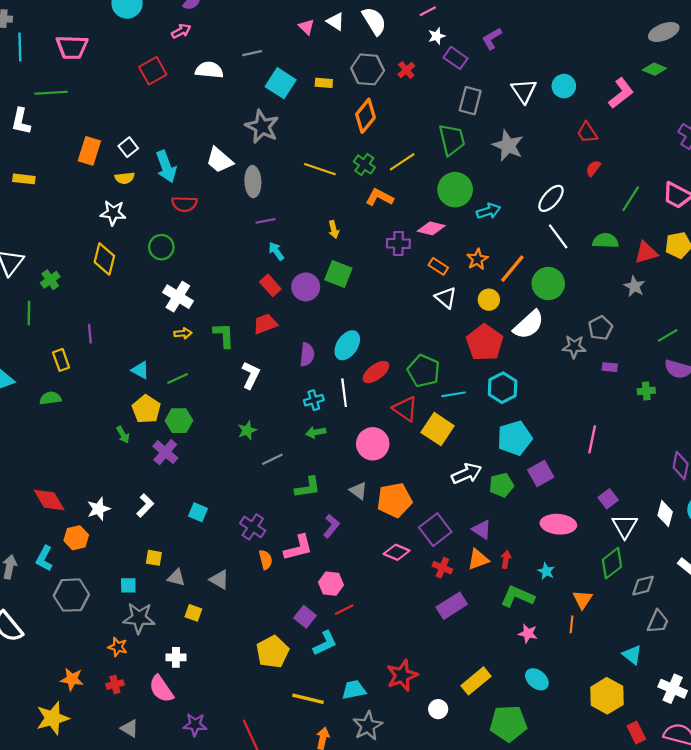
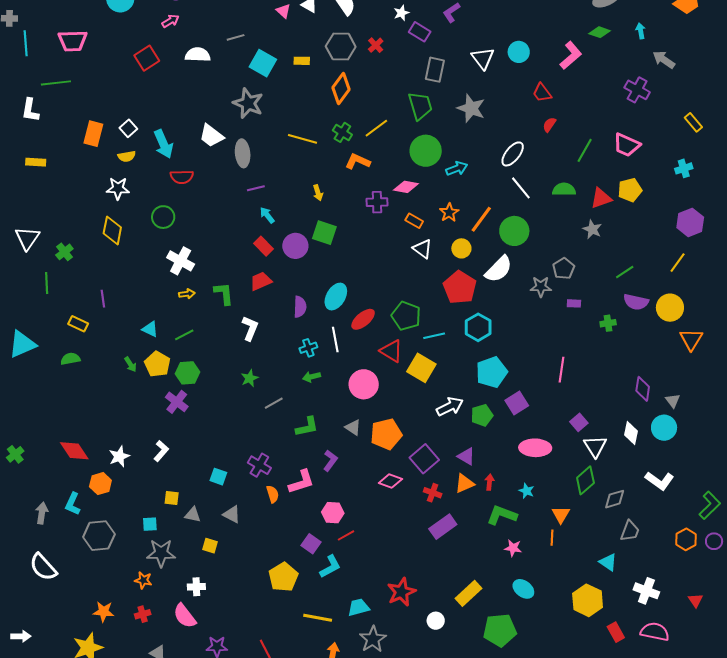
yellow rectangle: (61, 360) -> (78, 324), turned -42
green arrow: (123, 435) -> (130, 364), moved
cyan square: (198, 512) -> (218, 477), moved

